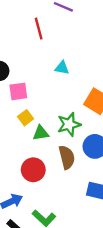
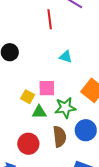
pink square: (18, 91) -> (47, 88), moved
yellow square: (26, 118) -> (28, 97), turned -32

